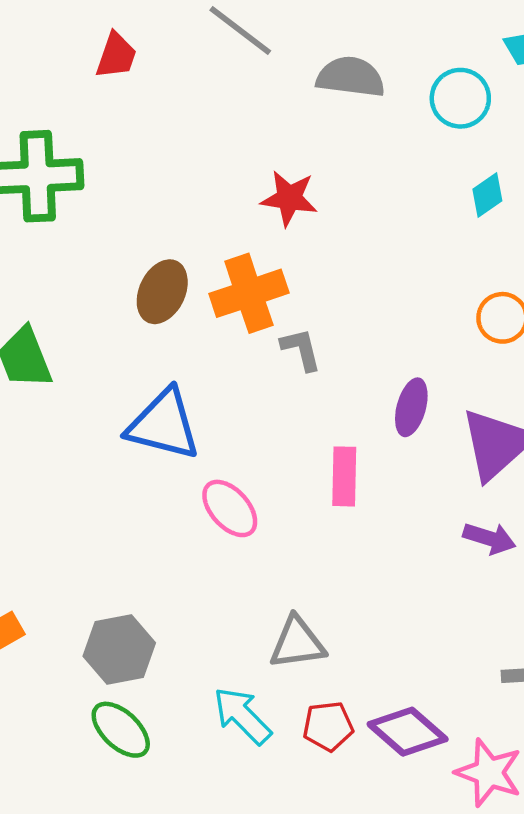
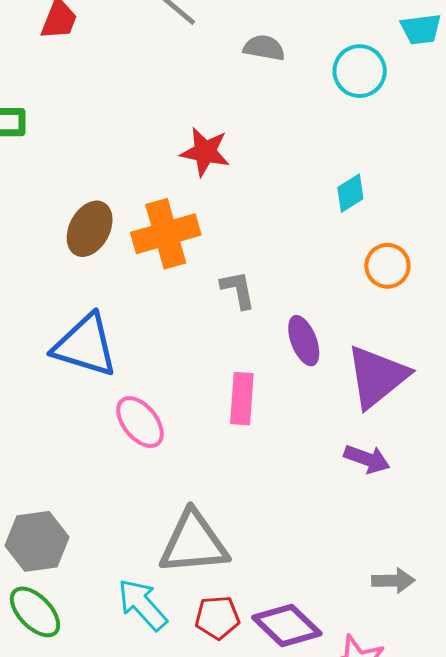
gray semicircle: (351, 77) -> (264, 48), size x0.7
cyan diamond: (487, 195) -> (350, 193), moved
gray L-shape: (301, 349) -> (238, 290), moved
purple ellipse: (411, 407) -> (304, 341), turned -39
gray triangle: (297, 643) -> (194, 543), size x1.4

